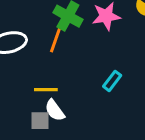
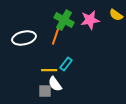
cyan rectangle: (112, 81) -> (66, 64), moved

